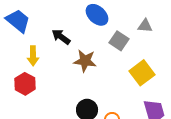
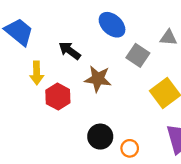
red hexagon: (25, 84) -> (58, 97), moved

